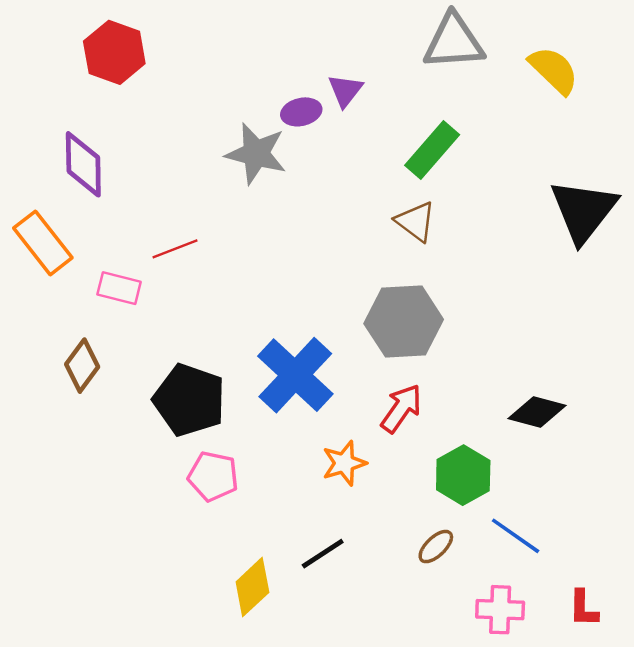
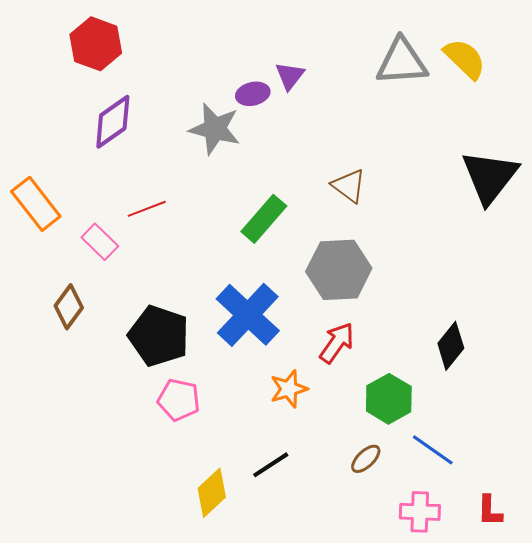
gray triangle: (454, 42) -> (402, 62), moved
green rectangle: (432, 150) -> (264, 219), moved
purple diamond: (83, 164) -> (113, 122), moved, turned 56
pink rectangle: (119, 288) -> (100, 242), turned 30
black diamond: (537, 412) -> (451, 346), turned -66

